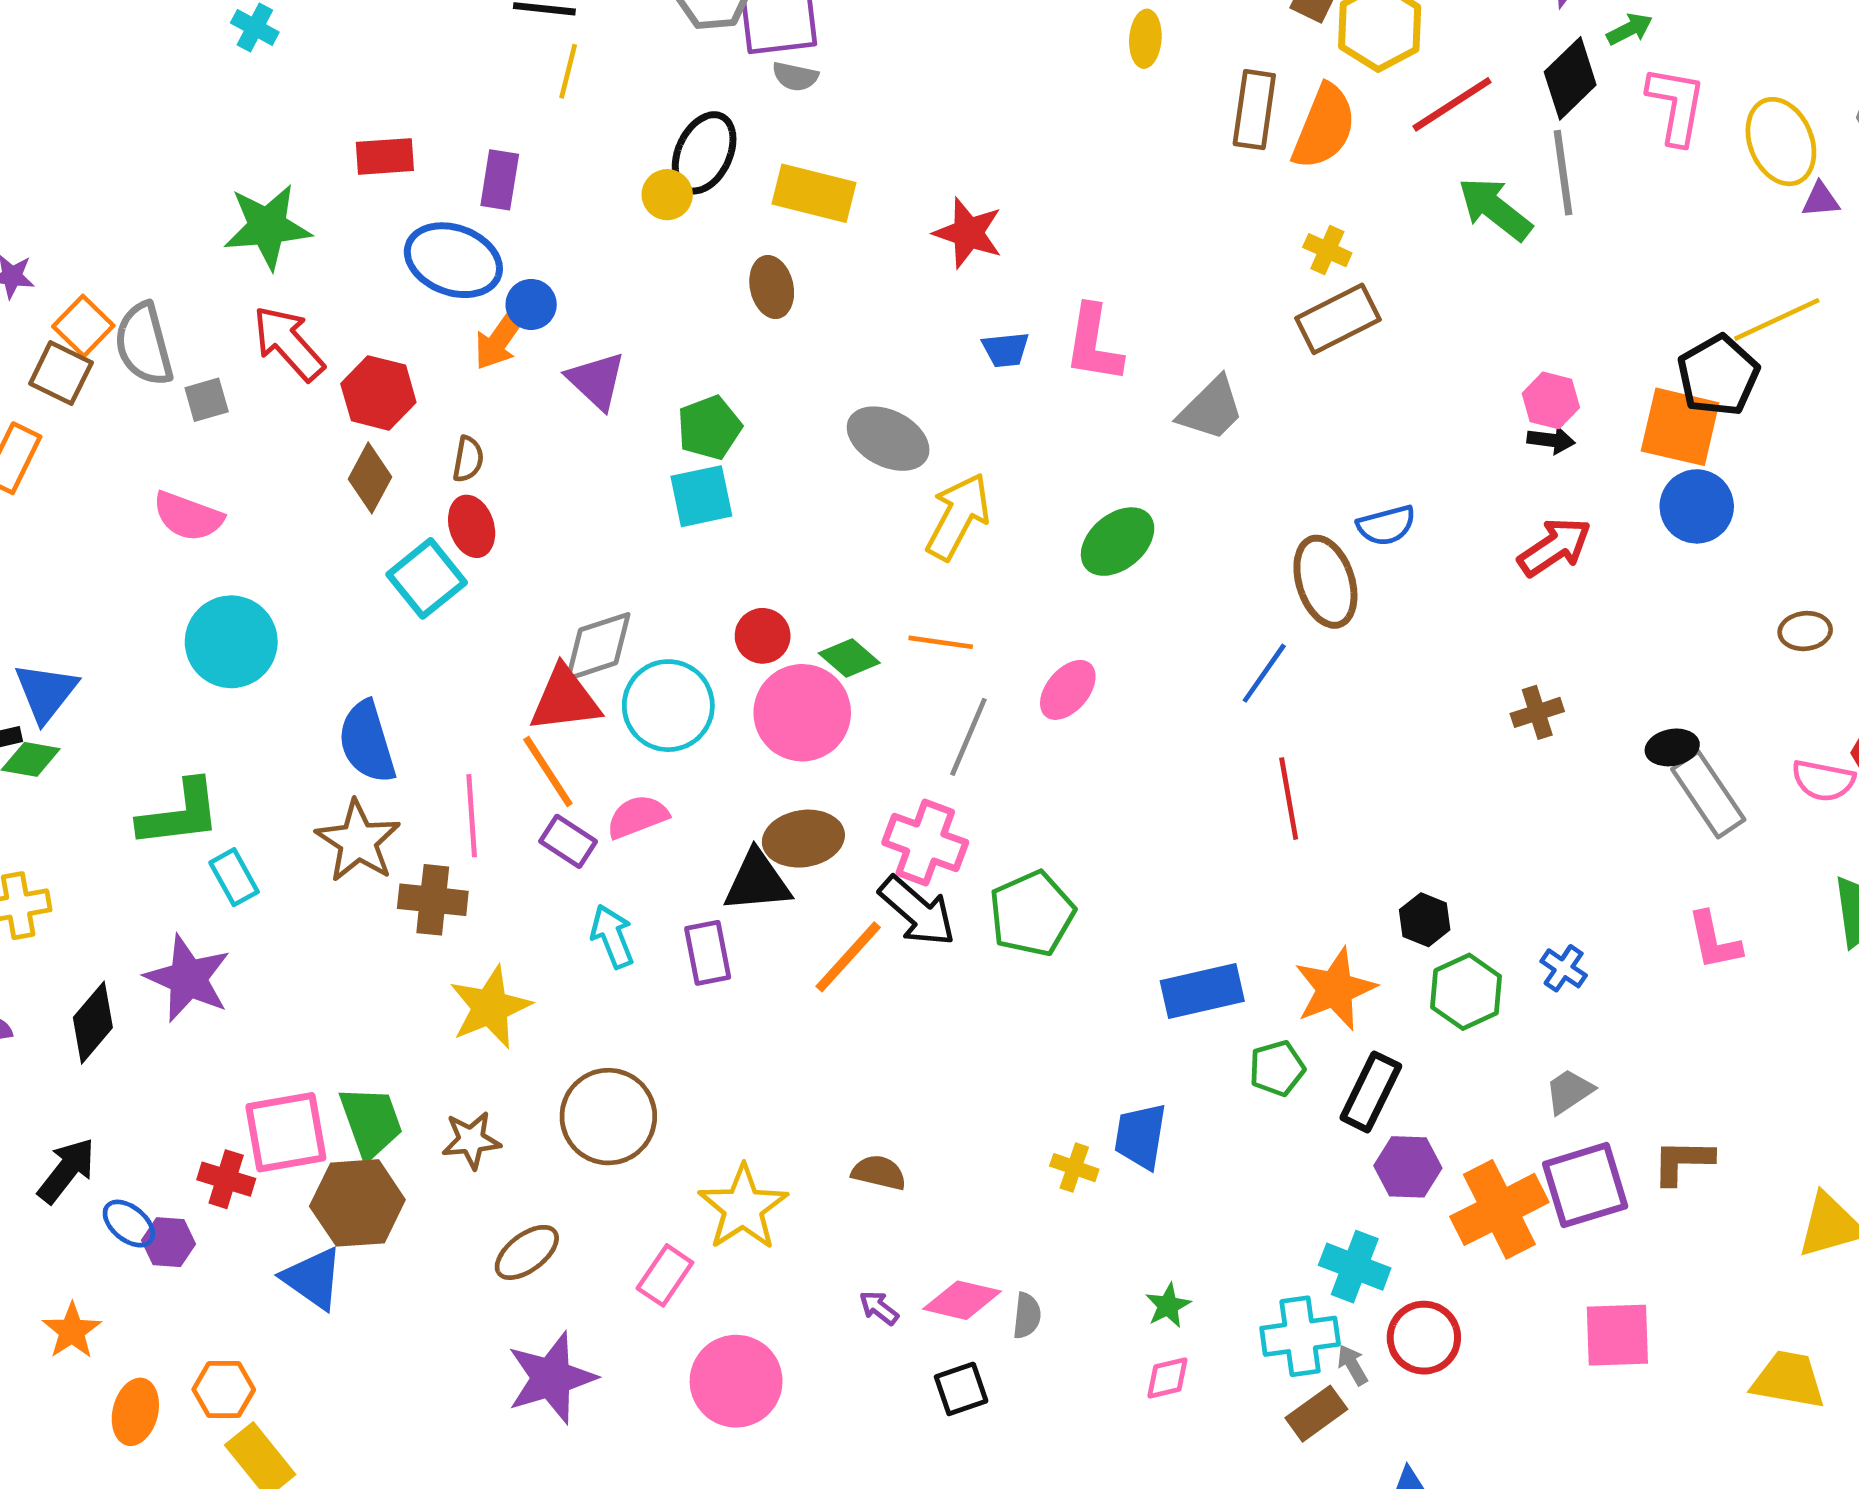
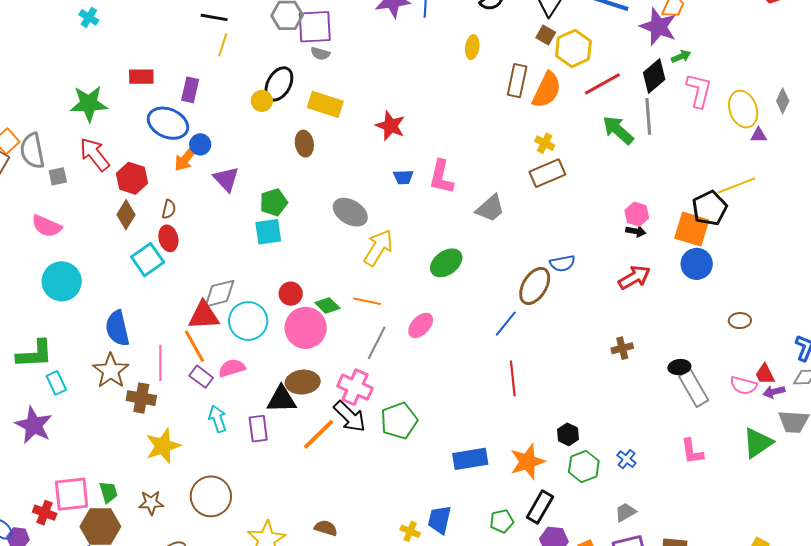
brown ellipse: (1325, 582) -> (535, 286), turned 45
green pentagon: (1277, 1068) -> (502, 521), moved
green trapezoid: (371, 1122) -> (108, 492), size x0.7

